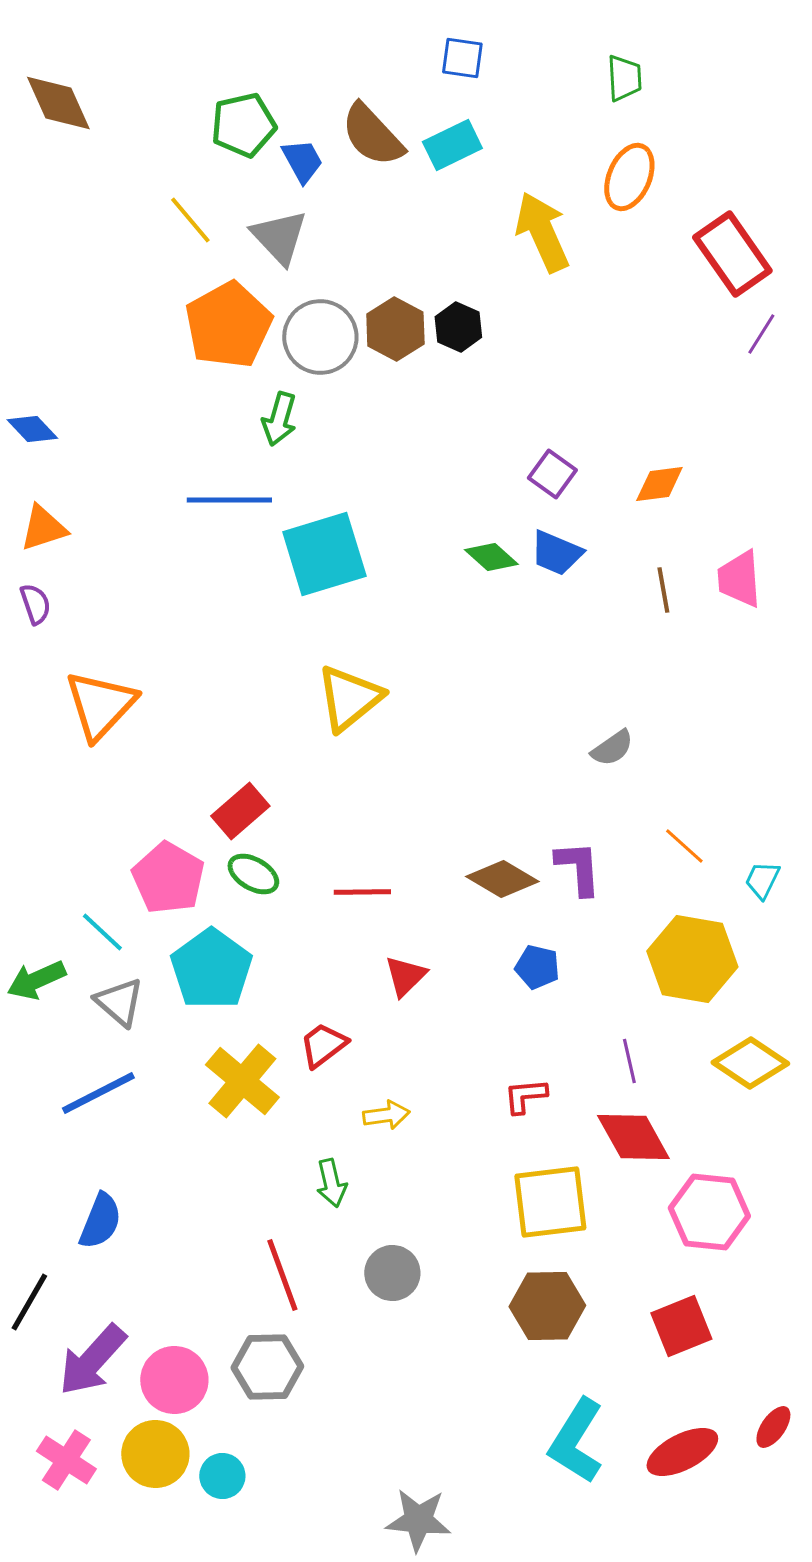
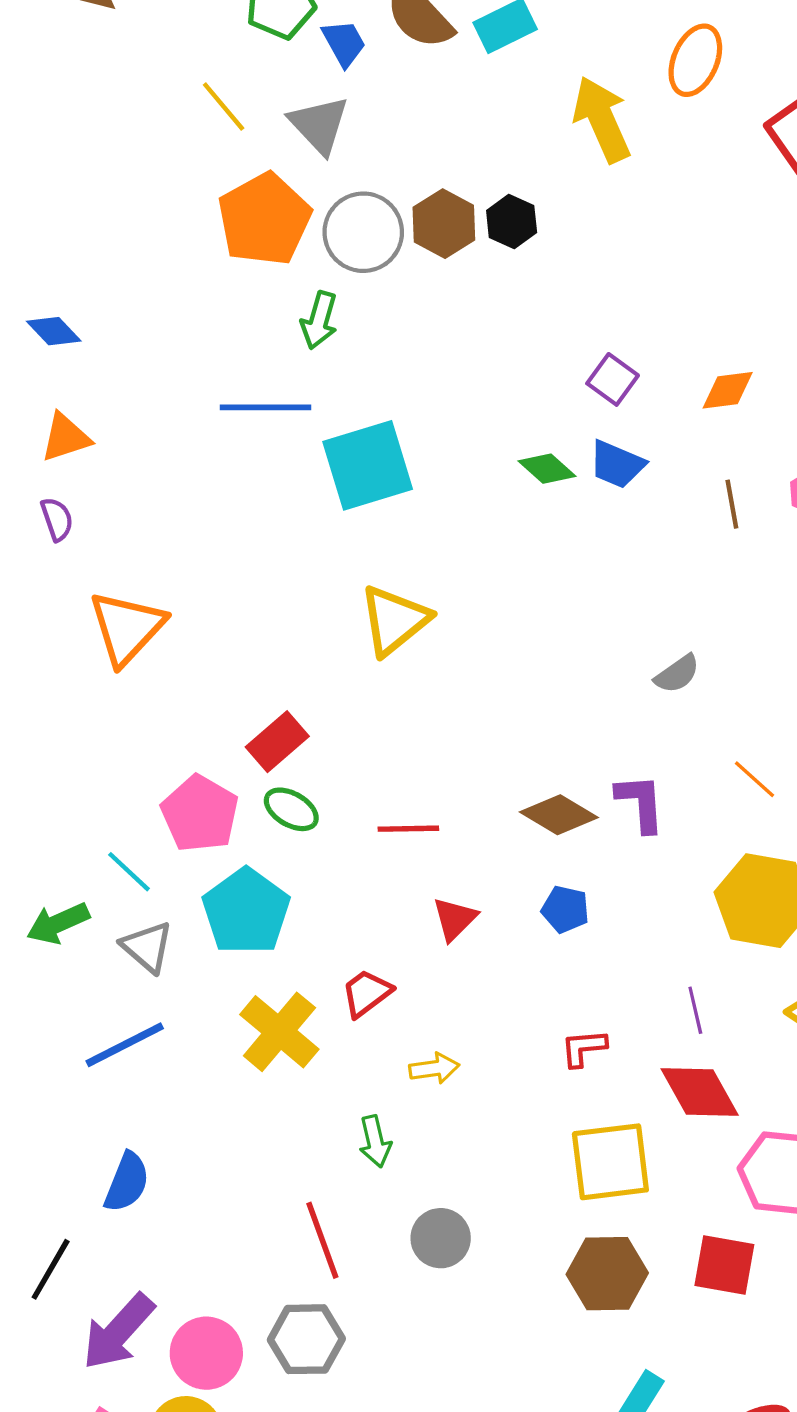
blue pentagon: (537, 967) -> (565, 909), moved
red square: (681, 1326) -> (724, 1265), moved, turned 32

